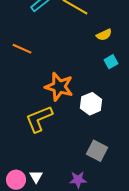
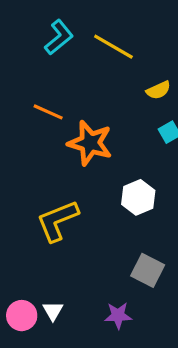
orange line: (22, 49) -> (48, 112), moved
orange star: (59, 87) -> (90, 143), moved

